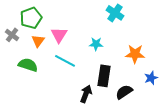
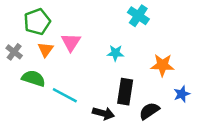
gray cross: (12, 35) -> (14, 52), moved
cyan line: (65, 61) -> (65, 95), moved
black arrow: (86, 94) -> (103, 113), turned 84

